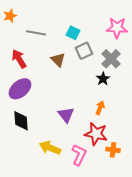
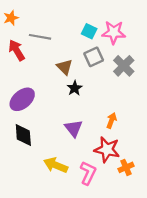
pink star: (117, 28) -> (114, 32), moved
cyan square: (73, 33) -> (89, 31), moved
red arrow: (19, 59) -> (17, 50), moved
black star: (103, 79) -> (75, 88), moved
orange cross: (113, 150) -> (126, 167), turned -32

